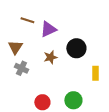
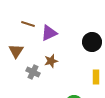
black circle: (76, 48) -> (92, 42), moved
gray cross: (21, 68) -> (33, 72), moved

